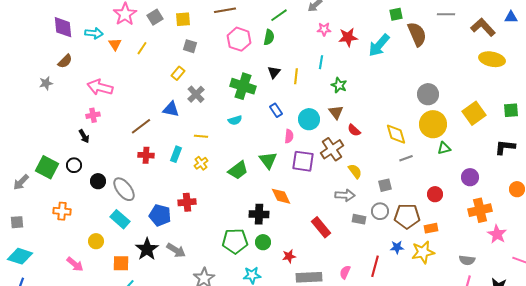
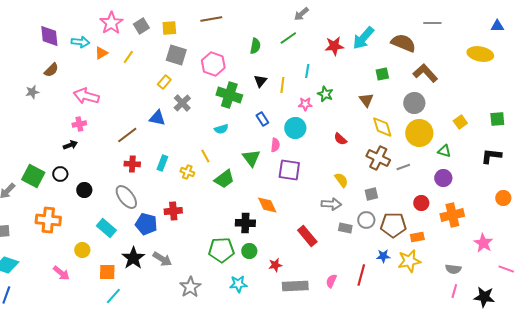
green square: (396, 14) -> (382, 74), moved
green line: (279, 15) -> (288, 38), moved
brown L-shape: (483, 27) -> (425, 73), moved
pink star: (324, 29) -> (305, 104), moved
brown semicircle: (417, 34) -> (403, 43), turned -45
pink hexagon: (239, 39) -> (213, 64), moved
orange triangle: (115, 44) -> (101, 53), turned 32
cyan arrow: (379, 45) -> (363, 38), moved
gray square: (190, 46) -> (176, 55), size x1.5
yellow ellipse: (492, 59) -> (480, 54), moved
brown triangle: (336, 112) -> (366, 100), moved
yellow square: (474, 113) -> (460, 122), size x0.6
yellow diamond: (396, 134) -> (382, 127), moved
black arrow: (84, 136) -> (70, 145), turned -80
yellow line: (201, 136) -> (205, 156), moved, turned 56
green triangle: (444, 148) -> (444, 151), moved, turned 32
brown cross: (332, 149) -> (378, 158), moved, turned -30
gray line: (406, 158) -> (403, 167), moved
green triangle: (268, 160) -> (251, 158), moved
yellow cross: (201, 163) -> (187, 172), turned -32
purple circle: (470, 177) -> (443, 178), moved
gray ellipse: (124, 189) -> (126, 197), moved
orange cross: (480, 210) -> (452, 215), moved
orange cross: (62, 211) -> (48, 220), size x1.4

